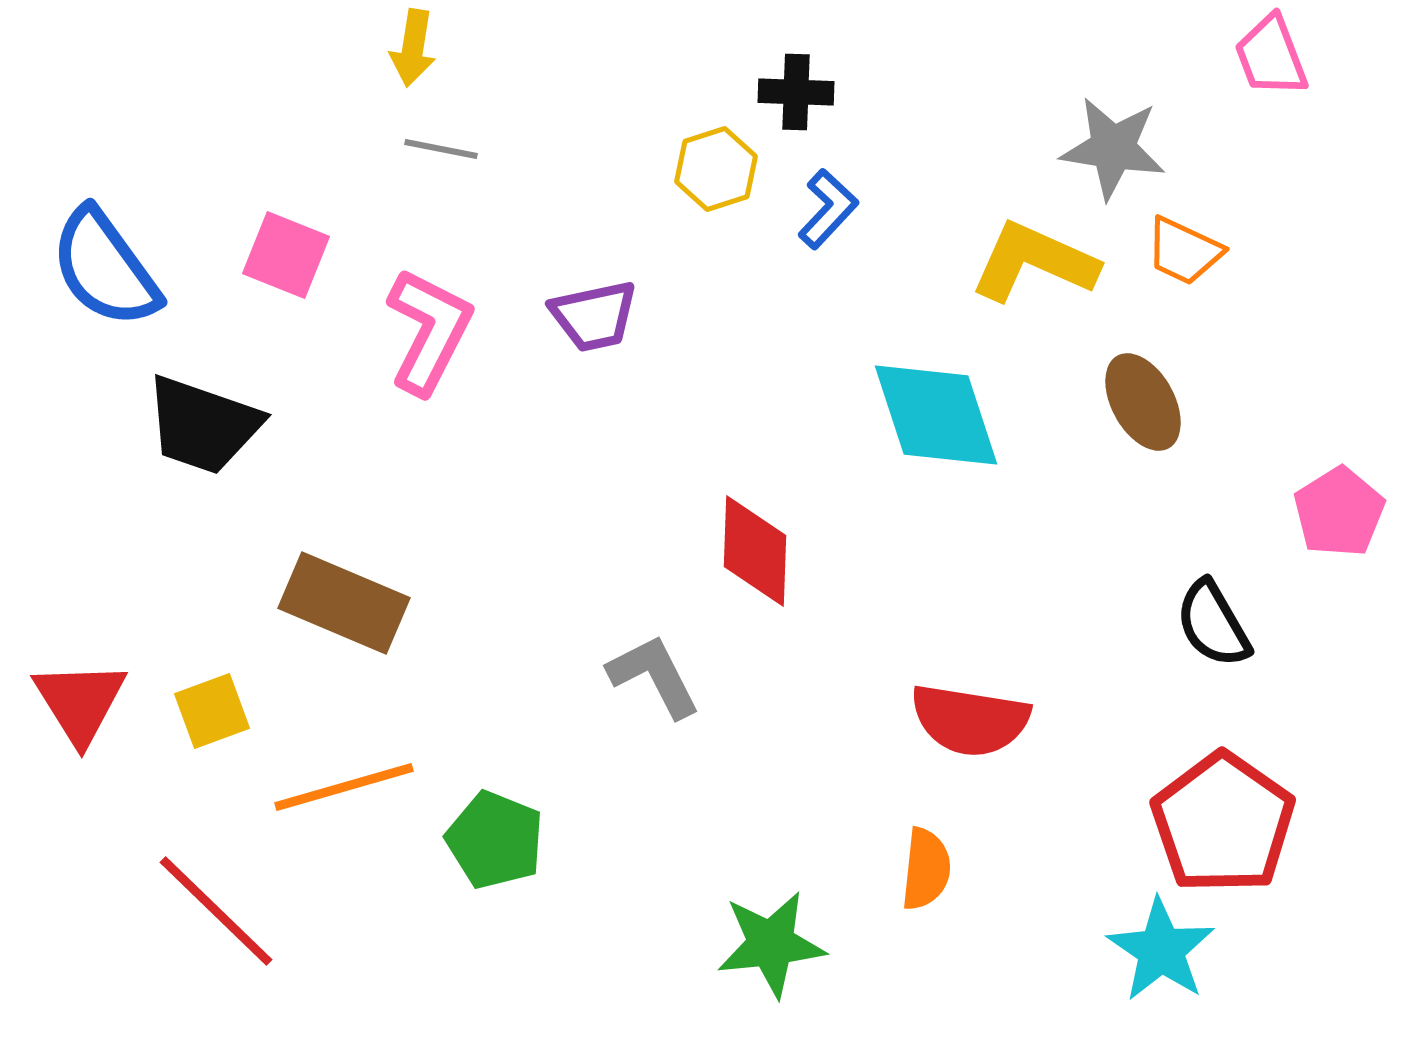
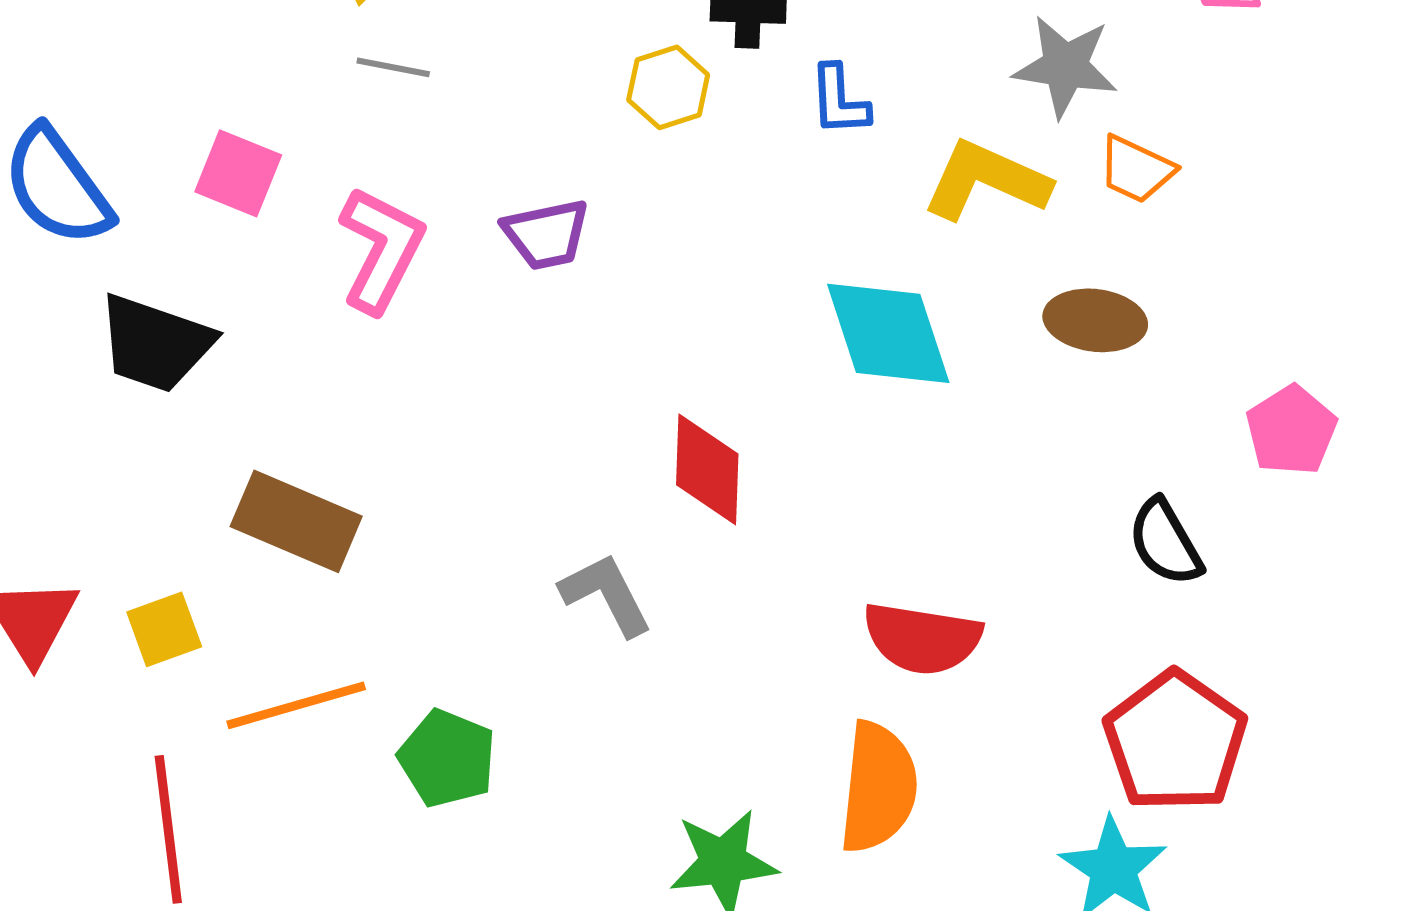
blue L-shape: (828, 209) -> (839, 100), moved, turned 134
brown ellipse: (1143, 402) -> (1095, 320), turned -54
orange semicircle: (926, 869) -> (878, 787), size x1.6
red line: (216, 911) -> (168, 829), turned 39

